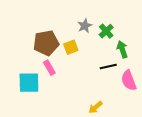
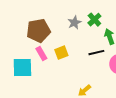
gray star: (85, 26) -> (74, 23), moved
yellow square: (71, 47) -> (61, 53), moved

